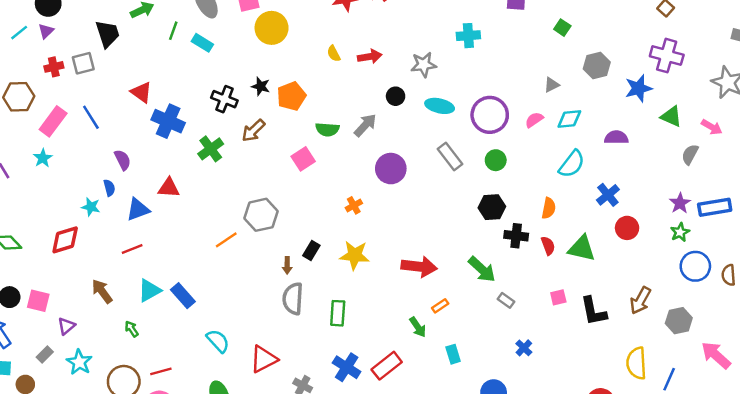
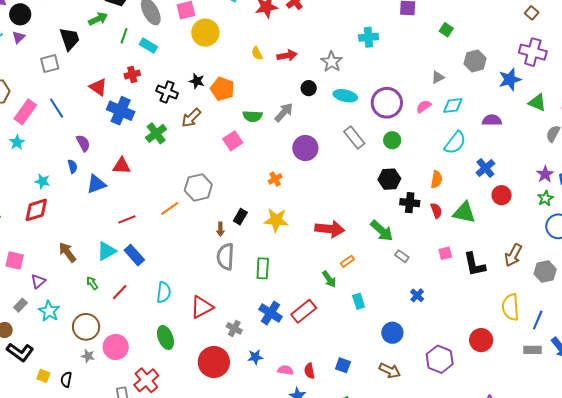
gray star: (424, 65) -> (332, 62), turned -30
red cross: (54, 67) -> (132, 74), moved
orange pentagon: (291, 96) -> (222, 89), turned -30
cyan star: (91, 207) -> (42, 181), moved
red line: (132, 249) -> (127, 219), moved
cyan semicircle: (218, 341) -> (164, 292), turned 50
red line: (161, 371) -> (120, 292), moved, turned -30

